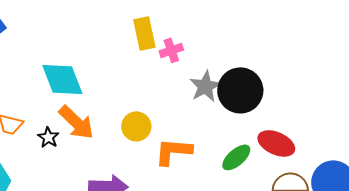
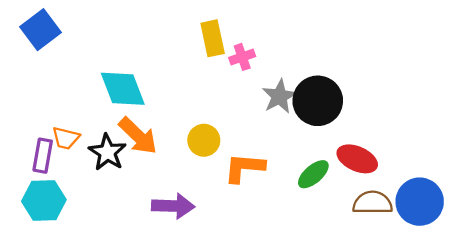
black star: (48, 137) -> (107, 152), size x1.6

